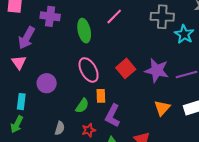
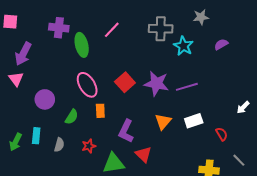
purple cross: (50, 16) -> (59, 28), moved
cyan rectangle: (21, 102) -> (36, 136), moved
green semicircle: (82, 106) -> (72, 117), moved
purple L-shape: (113, 116) -> (126, 131), moved

